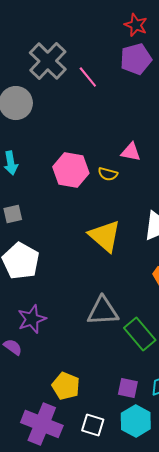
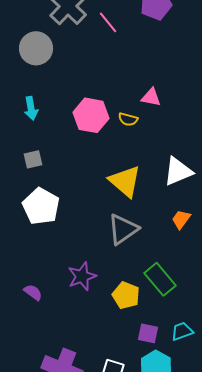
gray triangle: (103, 311) -> (123, 229), moved, turned -32
purple star: (32, 319) -> (82, 276), moved
yellow pentagon: (66, 386) -> (126, 295), moved

